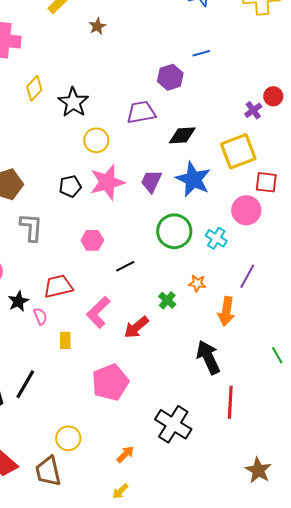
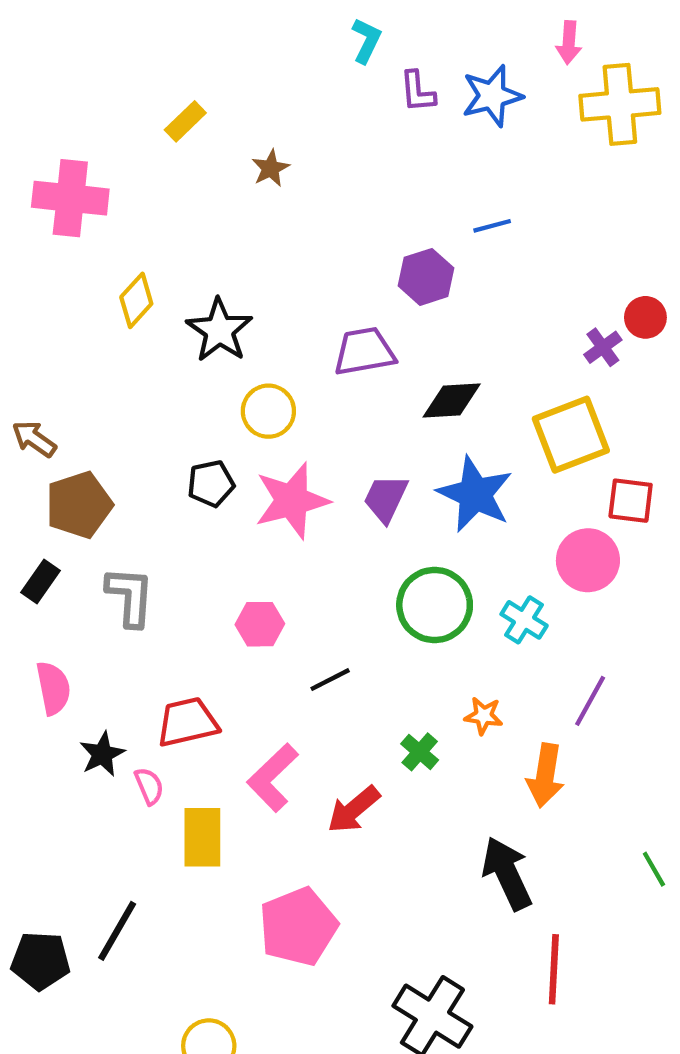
black pentagon: (70, 186) -> (211, 484), moved
yellow rectangle: (65, 340) -> (202, 837), size x1.6

